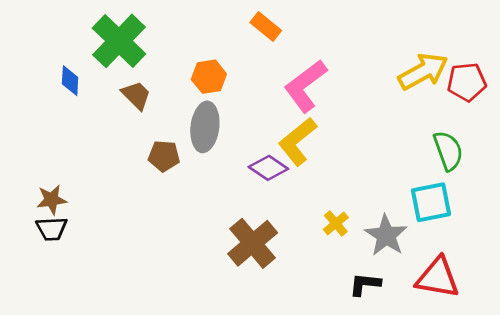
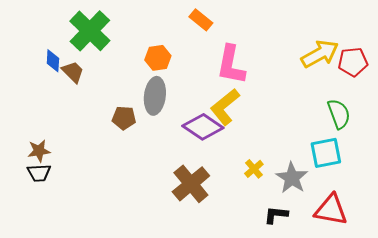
pink L-shape: (305, 86) -> (231, 65), turned -42
brown trapezoid: (136, 95) -> (73, 72), moved
purple diamond: (268, 168) -> (203, 127), size x1.4

